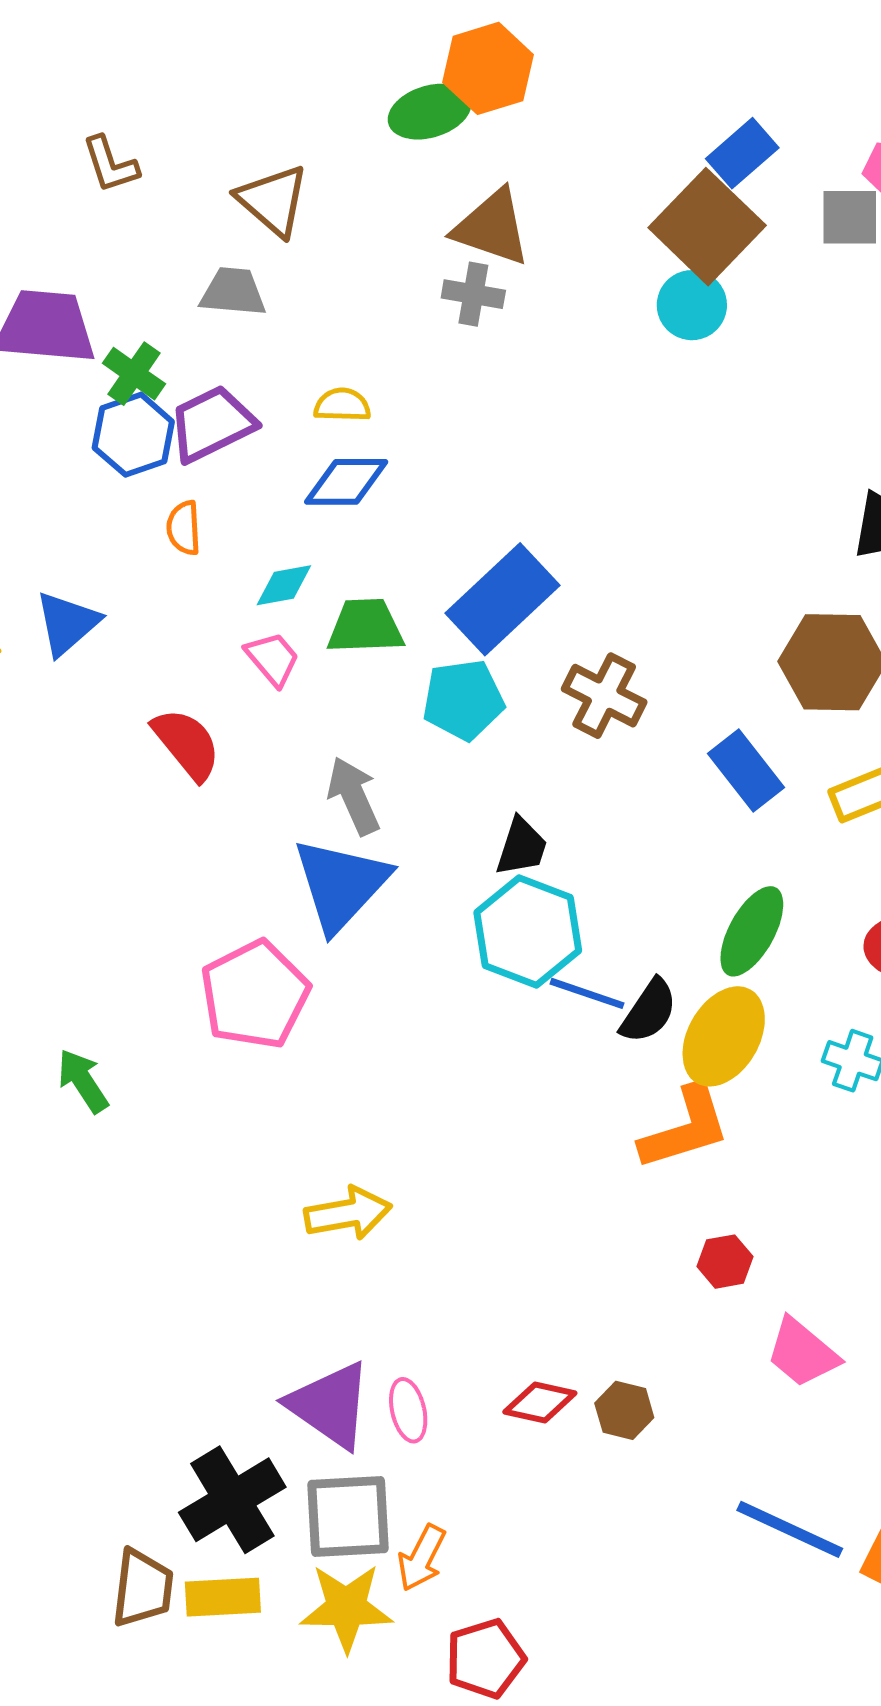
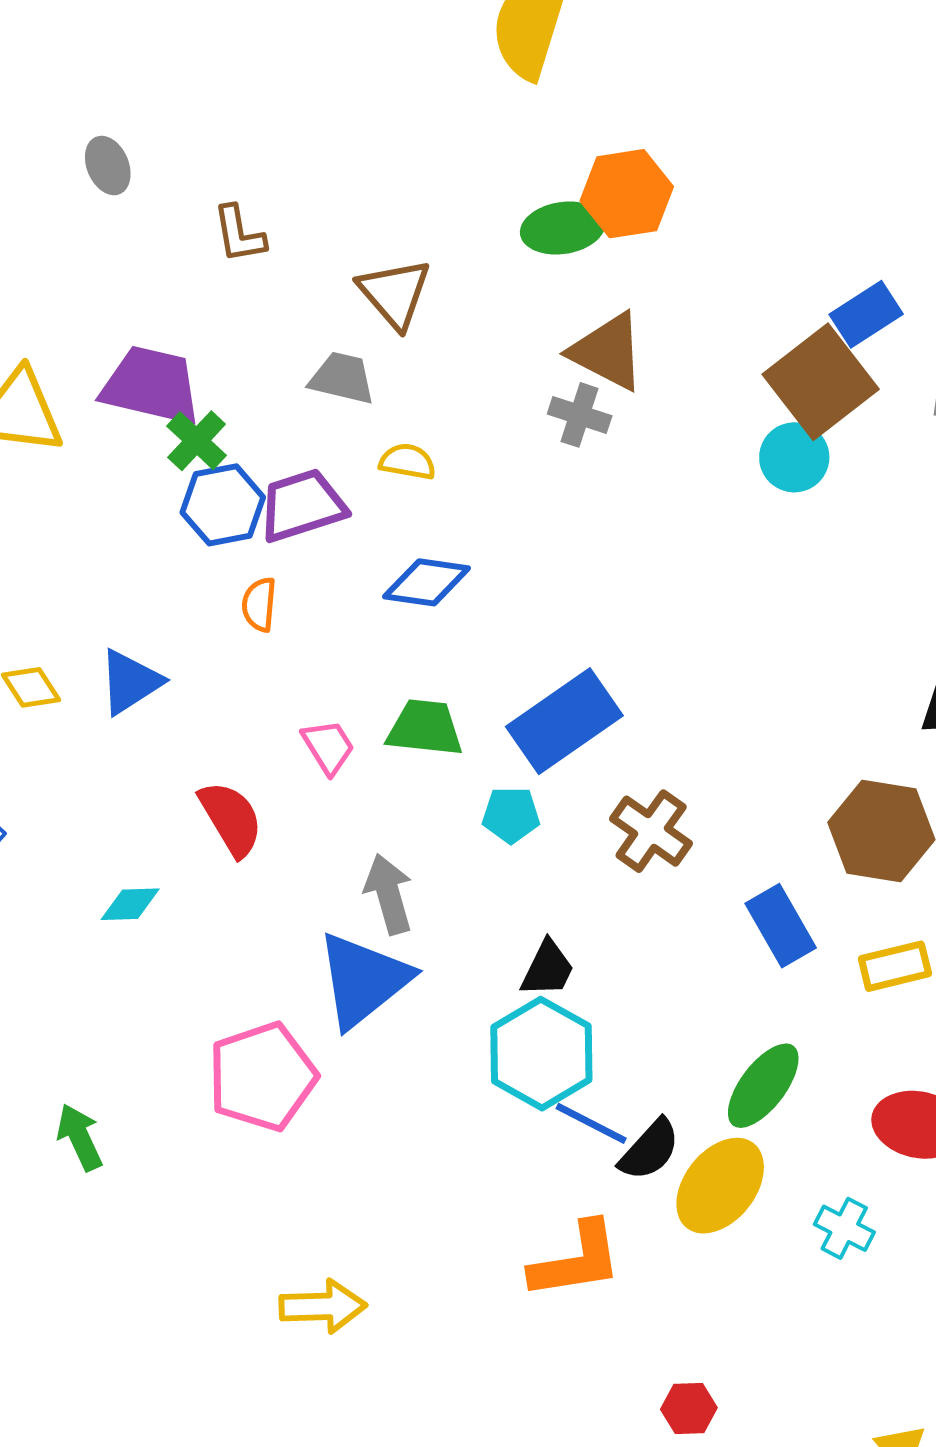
green cross: (134, 374) -> (197, 441), moved
yellow semicircle: (342, 405) -> (408, 462), moved
cyan diamond: (284, 585) -> (130, 904), moved
cyan pentagon: (463, 700) -> (511, 815), size x0.7
orange L-shape: (685, 1128) -> (576, 1261), moved

